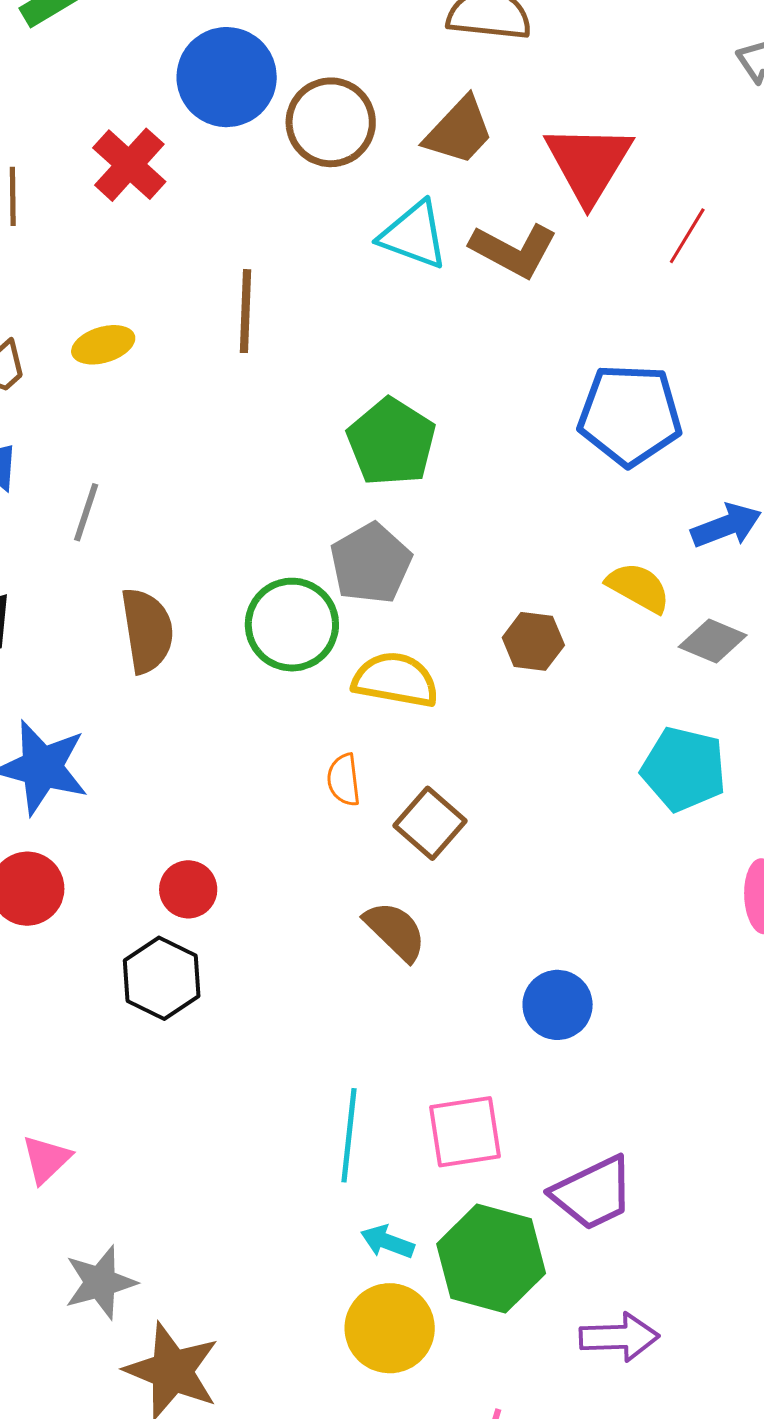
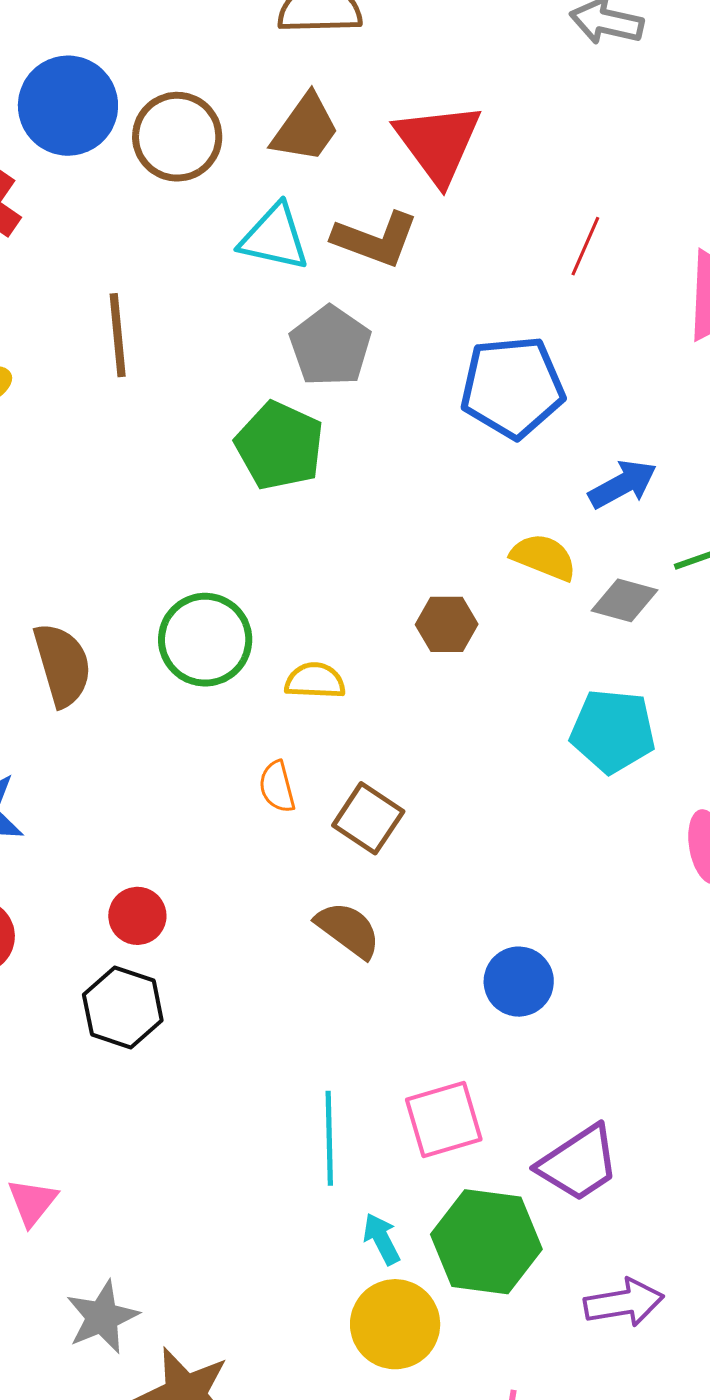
red line: (687, 236) -> (585, 246), moved
gray pentagon: (371, 563) -> (330, 346), moved
yellow semicircle: (395, 680) -> (315, 681), size x0.7
cyan arrow: (387, 1242) -> (381, 1239), turned 50

